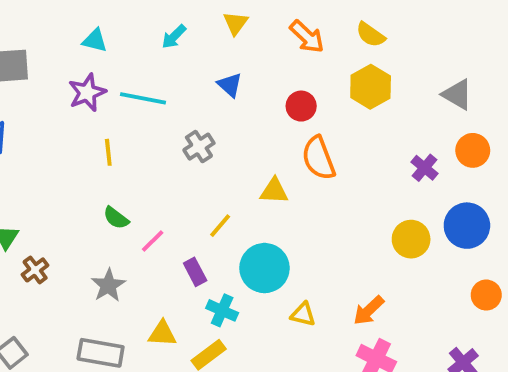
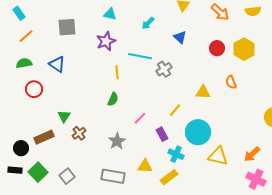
yellow semicircle: (371, 35) -> (253, 11), turned -42
cyan arrow: (174, 37) -> (148, 23), moved
yellow hexagon: (371, 87) -> (244, 49), moved
cyan line: (143, 98) -> (140, 56), moved
orange semicircle: (318, 158) -> (231, 82), moved, size x0.6
green semicircle: (116, 218) -> (113, 99), moved, turned -104
yellow triangle: (303, 314) -> (218, 156), size x1.5

